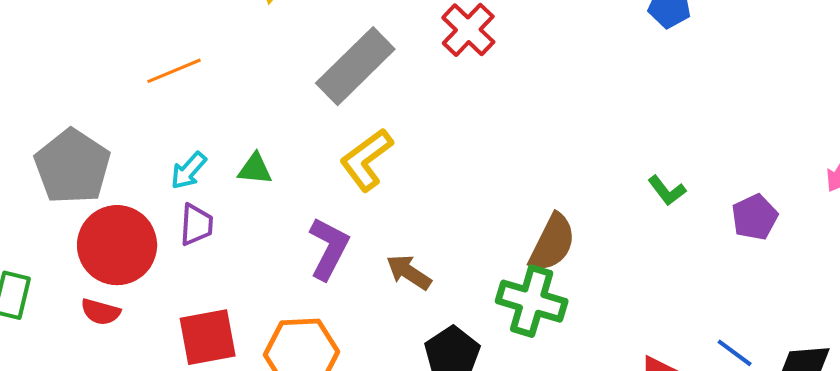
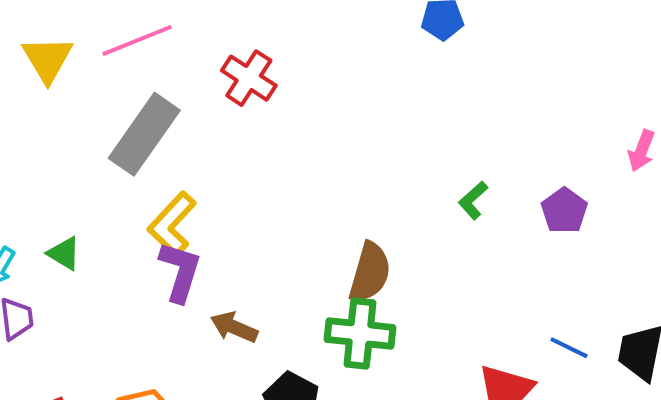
green triangle: (255, 169) -> (64, 253), turned 36
green L-shape: (667, 191) -> (473, 200), turned 96
purple L-shape: (329, 248) -> (180, 272), moved

